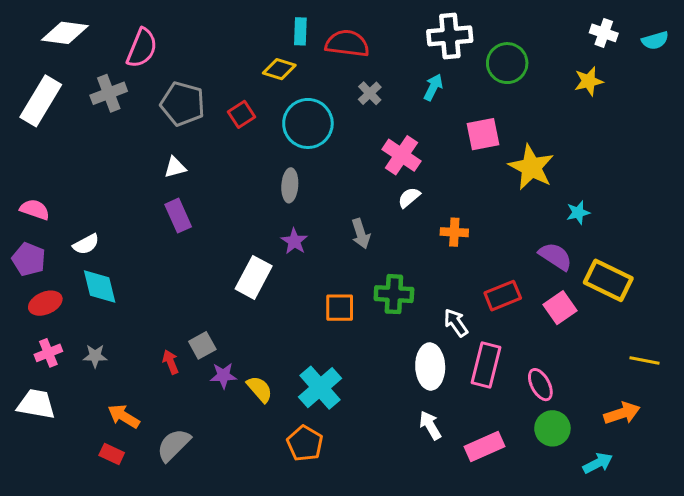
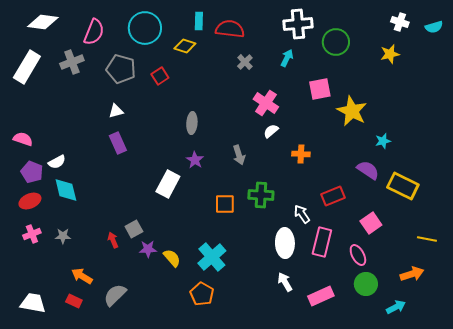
cyan circle: (308, 123) -> (145, 28), moved
purple pentagon: (29, 259) -> (32, 172), moved
pink square: (560, 308) -> (371, 223), moved
white trapezoid: (36, 404) -> (33, 303), moved

